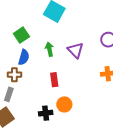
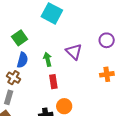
green arrow: (49, 49) -> (48, 59), moved
brown cross: (14, 75) -> (14, 78), turned 32

